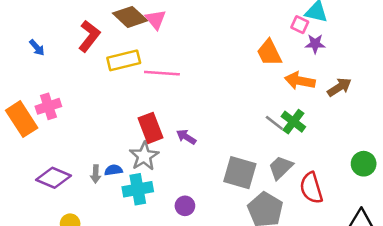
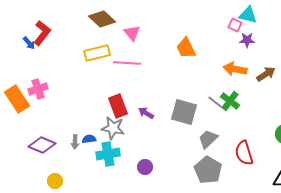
pink triangle: (156, 20) -> (132, 33), moved
red L-shape: (89, 36) -> (42, 33), moved
orange trapezoid: (269, 53) -> (186, 48), moved
gray star: (144, 156) -> (113, 128), turned -30
gray trapezoid: (281, 168) -> (208, 139), moved
gray square: (240, 173) -> (184, 112), moved

